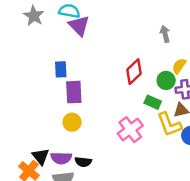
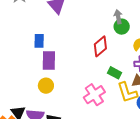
gray arrow: (165, 34) -> (118, 17), moved
green circle: (166, 80) -> (122, 27), moved

